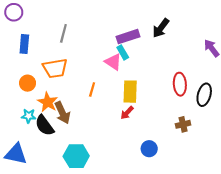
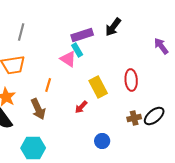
yellow rectangle: (130, 92) -> (98, 87), moved, turned -30
black ellipse: (204, 95) -> (154, 116), moved, turned 35
brown arrow: (62, 113) -> (38, 109), moved

